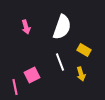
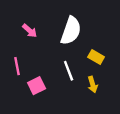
pink arrow: (26, 27) -> (30, 31), turned -32
pink line: (15, 87) -> (17, 66), moved

